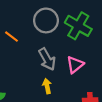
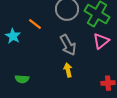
pink triangle: (75, 65) -> (101, 41), moved

